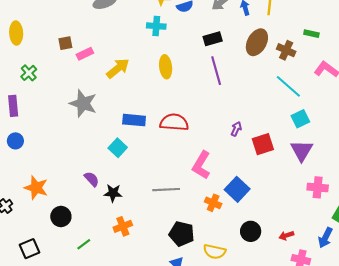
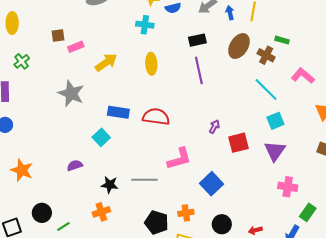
green rectangle: (311, 34) -> (282, 40), moved
pink L-shape: (201, 165) -> (179, 159), turned -140
purple semicircle: (92, 179) -> (75, 165), turned -70
black star: (113, 193) -> (110, 185), moved
orange cross: (213, 203) -> (186, 213), moved, turned -35
black circle: (61, 216) -> (42, 213), moved

